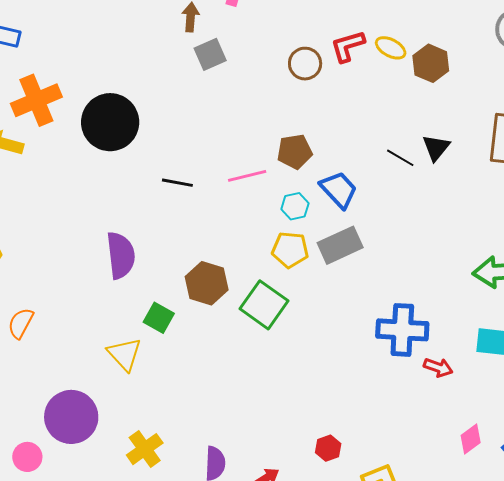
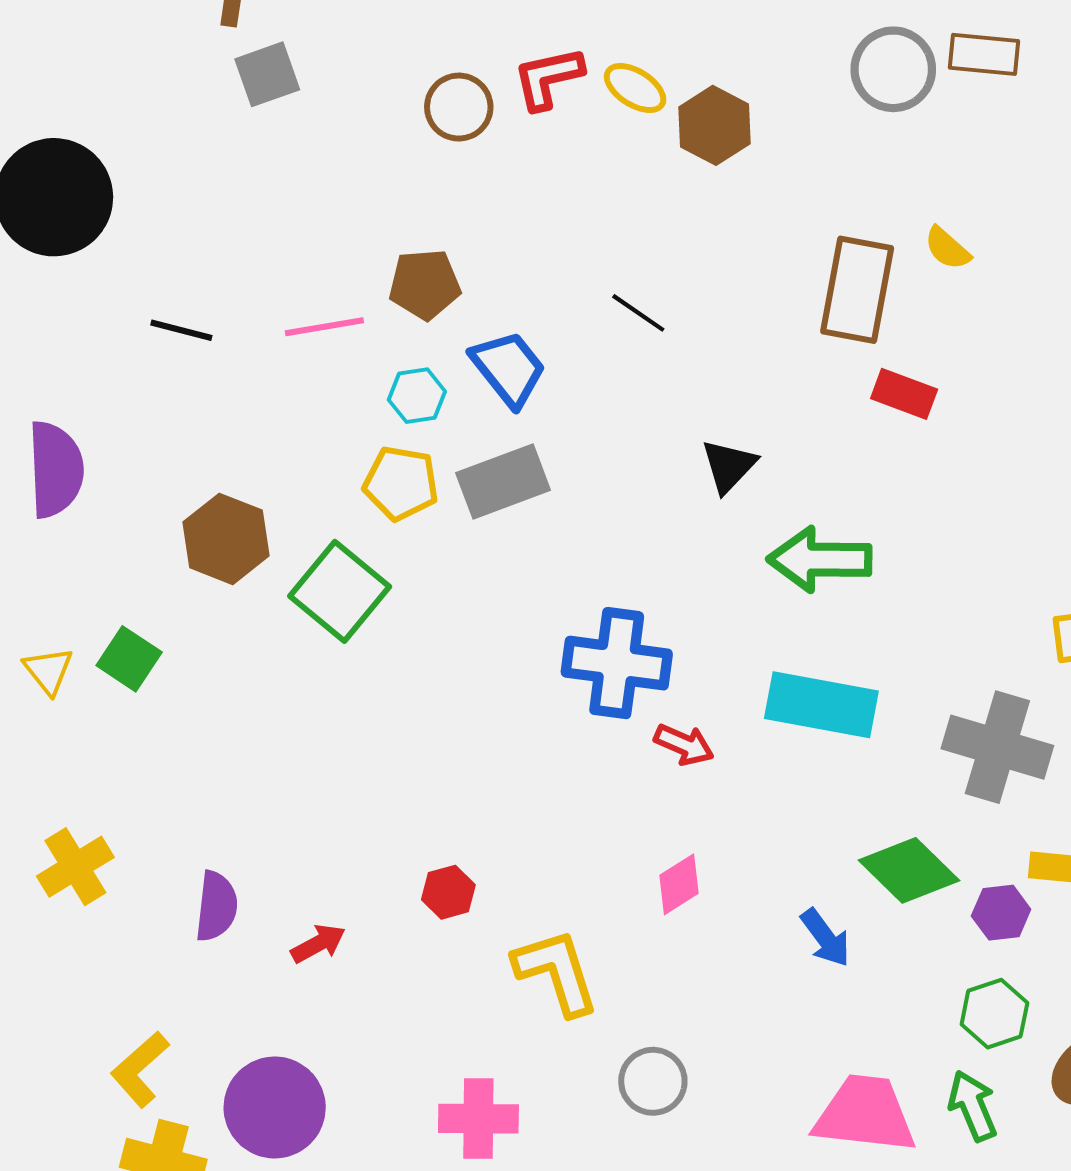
black triangle: (436, 148) -> (729, 466), moved
green square: (159, 318) -> (129, 659), moved
yellow triangle: (124, 354) -> (48, 671), size x0.7
pink diamond: (471, 439) -> (679, 884), moved

